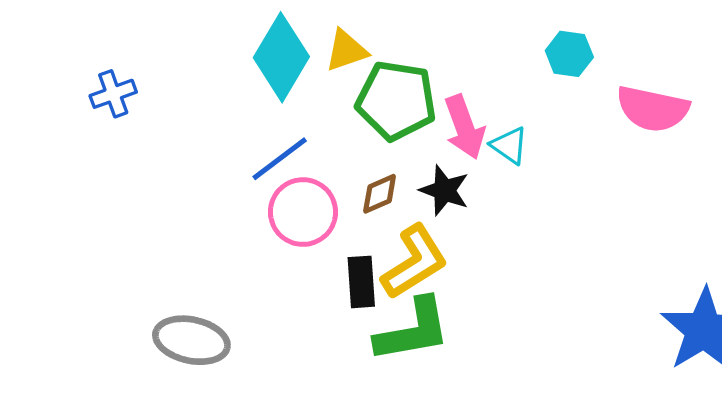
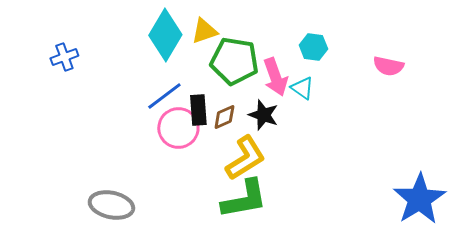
cyan hexagon: (569, 54) -> (313, 47), moved
pink semicircle: (653, 109) -> (388, 66), size x0.7
black rectangle: (361, 282) -> (198, 110), moved

